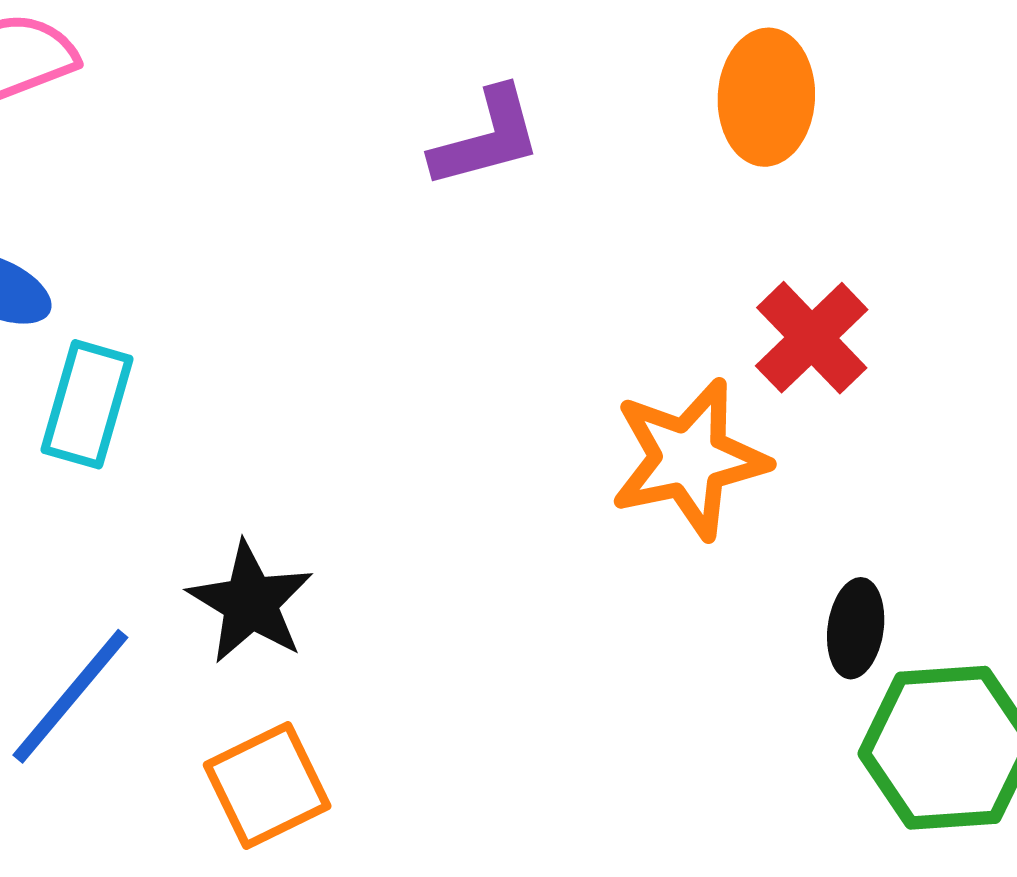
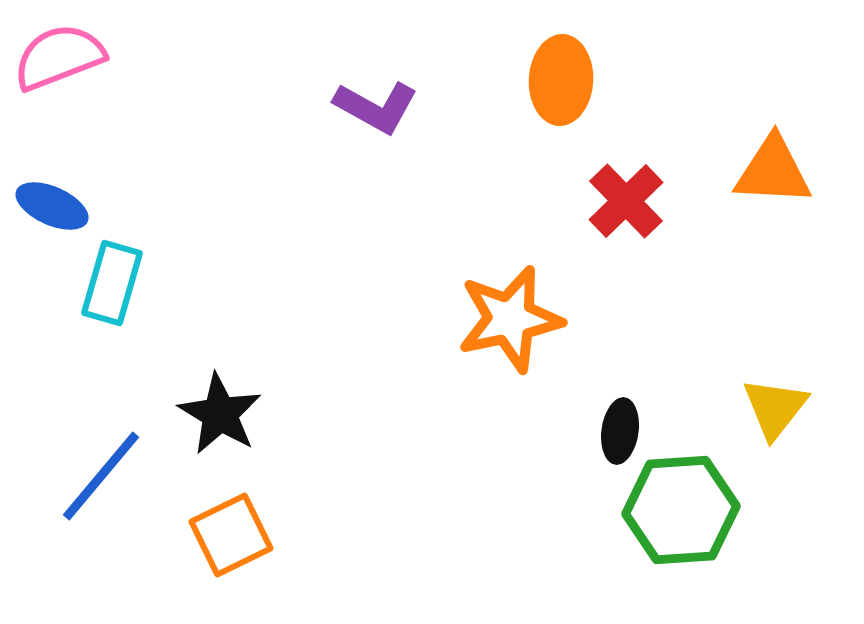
purple L-shape: (486, 138) -> (376, 107), turned 44
red cross: (812, 338) -> (626, 201), moved

